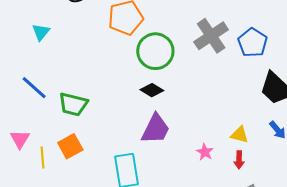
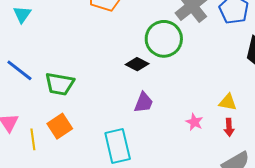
green circle: (155, 51) -> (164, 39), moved
purple trapezoid: (156, 129) -> (144, 103), size x0.7

